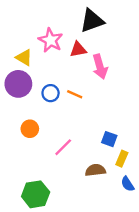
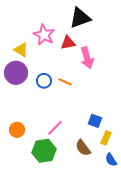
orange circle: (30, 129) -> (17, 130), moved
brown semicircle: (95, 170) -> (83, 148), turned -120
green hexagon: (36, 194) -> (44, 151), moved

